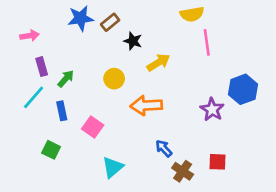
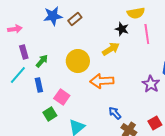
black star: (133, 41) -> (122, 29), moved
yellow circle: (114, 79) -> (78, 61), size x1.5
green square: (51, 150) -> (50, 114), moved, turned 32
red square: (217, 162) -> (155, 123), turned -32

